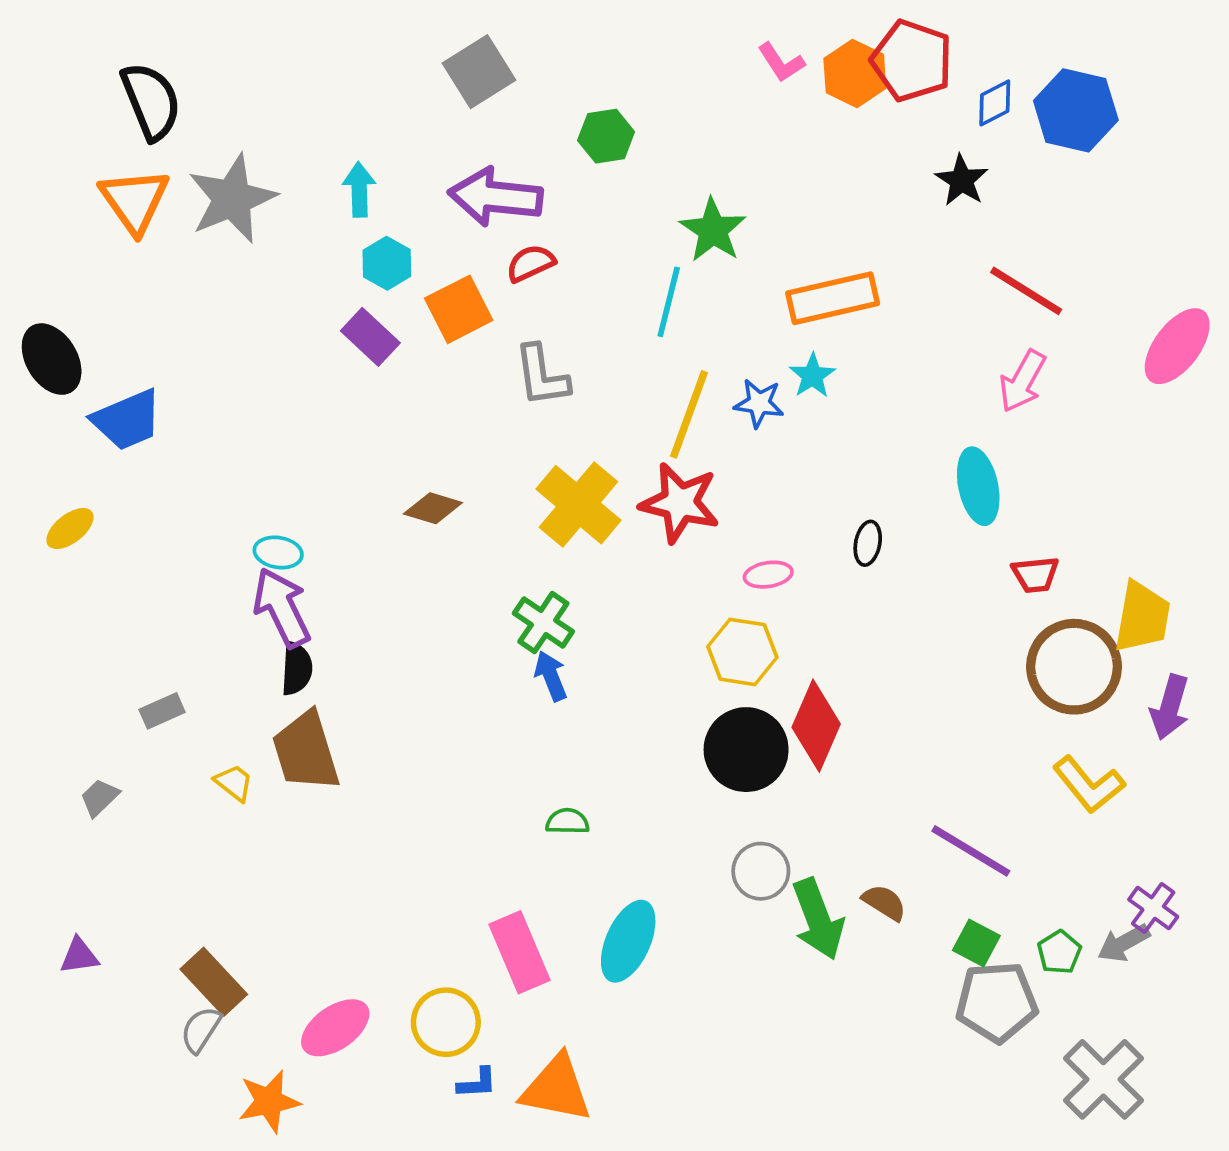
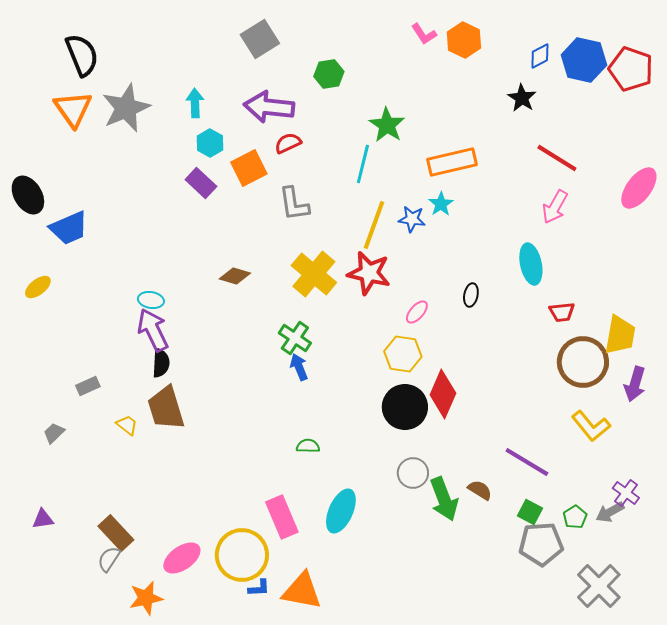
red pentagon: (912, 61) -> (631, 69), moved
pink ellipse: (768, 575) -> (417, 312), turned -40
yellow circle: (446, 1022) -> (242, 555), size x1.4

